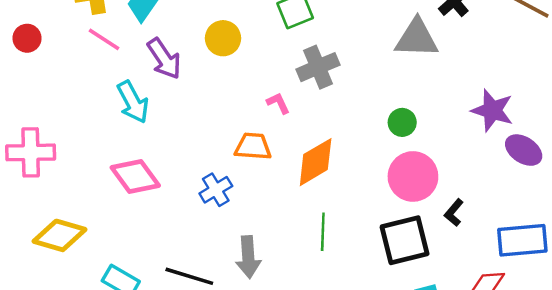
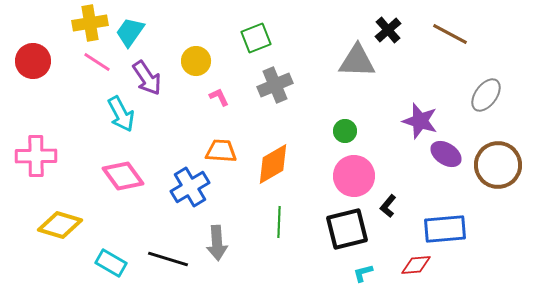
red circle: (27, 38) -> (33, 61), size x1.5
pink L-shape: (278, 103) -> (219, 97), moved
blue cross: (216, 190) -> (190, 187), size x1.4

